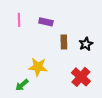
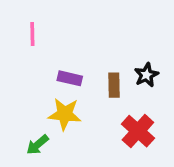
purple rectangle: (46, 22) -> (70, 78), moved
brown rectangle: (64, 42) -> (114, 85), moved

